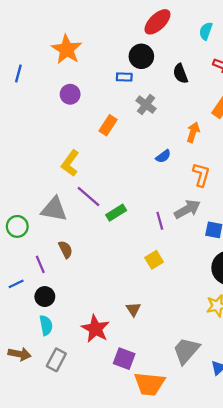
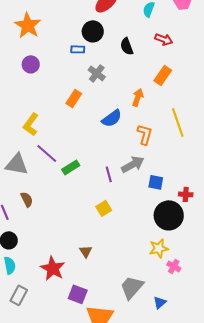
orange rectangle: (108, 125) -> (74, 98), moved
blue semicircle: (163, 156) -> (112, 118), size x1.5

